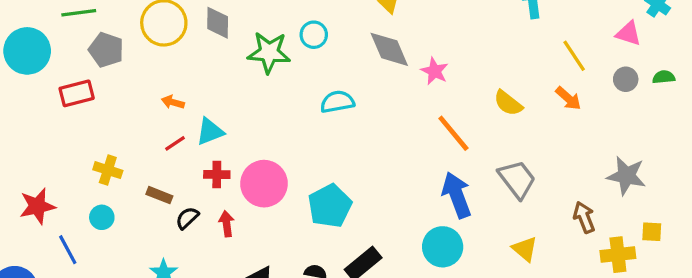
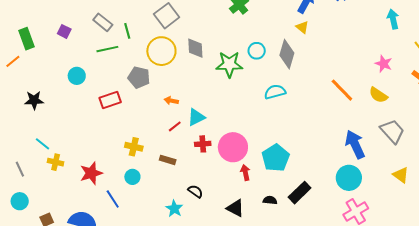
gray diamond: (389, 49) -> (287, 54), moved, turned 44
gray pentagon: (106, 50) -> (139, 77), moved
cyan circle: (27, 51) -> (77, 76), size x0.6
pink star: (435, 71) -> (384, 64), moved
yellow semicircle: (508, 103) -> (378, 95), moved
orange line: (453, 133) -> (342, 90), moved
black semicircle: (187, 218) -> (195, 191), moved, turned 84
red arrow: (227, 224) -> (245, 173), moved

